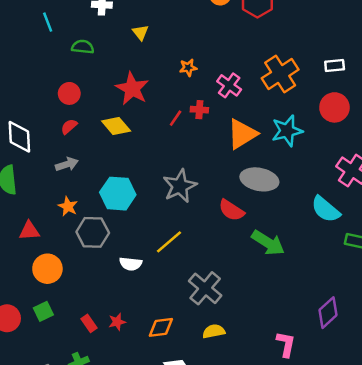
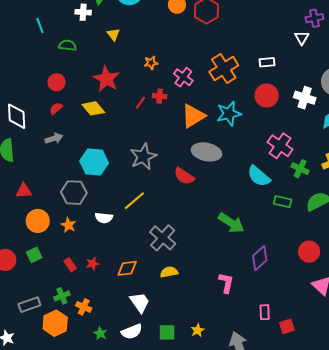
orange star: (68, 206) -> (68, 225), moved
green arrow: (268, 243) -> (231, 223), moved

